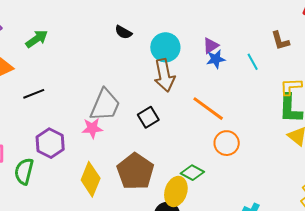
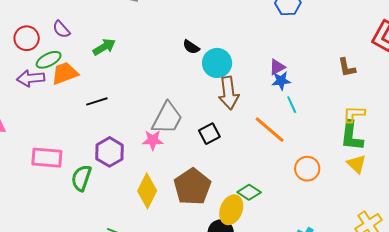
cyan circle: (165, 47) -> (217, 63), moved
cyan line: (253, 62) -> (292, 105), moved
orange circle: (227, 143) -> (307, 169), moved

